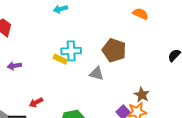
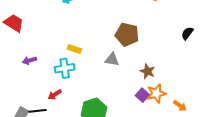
cyan cross: (71, 51) -> (65, 68), moved
brown star: (142, 95) -> (148, 71), moved

